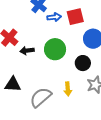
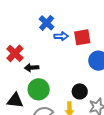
green circle: (55, 49) -> (39, 89), moved
black circle: (83, 63) -> (80, 91), moved

